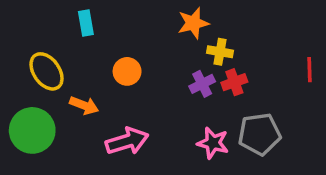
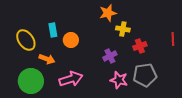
cyan rectangle: (86, 23) -> (53, 30), moved
red cross: (234, 82) -> (140, 46), moved
purple cross: (202, 84) -> (110, 56), moved
green circle: (32, 130) -> (31, 81), moved

